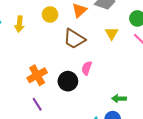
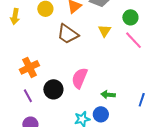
pink semicircle: (87, 68) -> (80, 78), moved, size x1.5
black circle: (68, 81) -> (53, 89), moved

